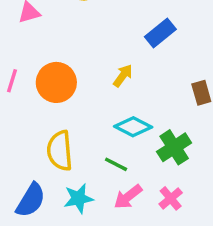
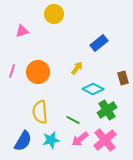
cyan diamond: (133, 127) -> (93, 89), moved
pink cross: (171, 198) -> (105, 140), size x1.6

